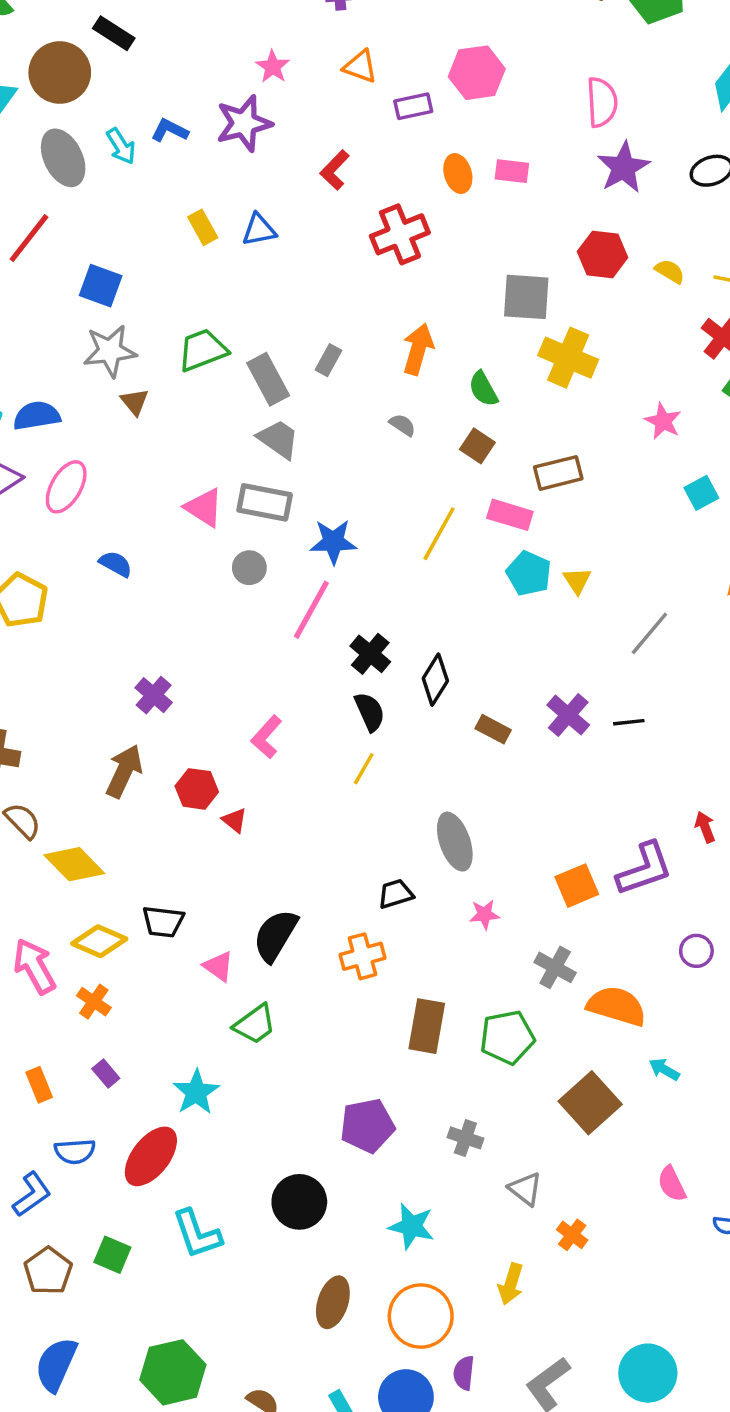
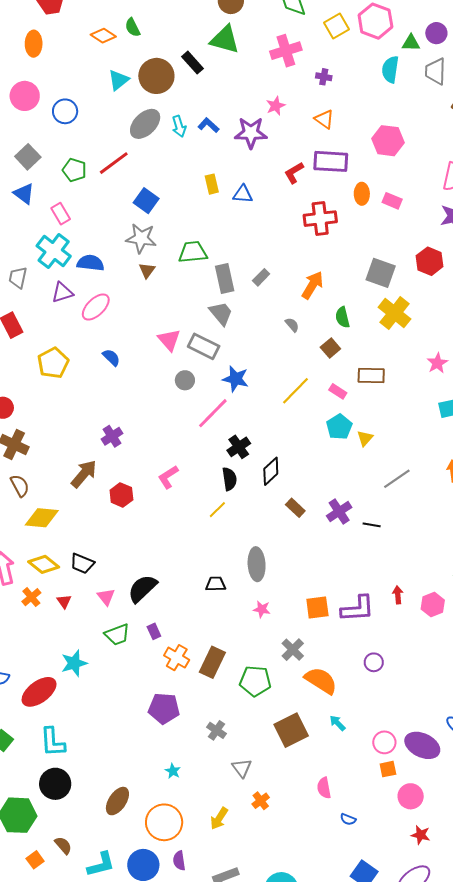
purple rectangle: (413, 106) -> (331, 161), moved, size x1.6
gray ellipse: (63, 158) -> (145, 124), turned 56
pink rectangle: (510, 515) -> (338, 391), size x0.7
red triangle: (235, 820) -> (64, 601), moved
yellow diamond: (74, 864) -> (42, 518), turned -56
orange cross: (362, 956) -> (177, 658), moved, turned 30
purple rectangle: (106, 1073) -> (154, 631), moved
black circle: (299, 1202) -> (55, 784), moved
cyan star: (411, 1226) -> (173, 771), size x0.6
purple semicircle: (464, 1373) -> (179, 861), turned -30

